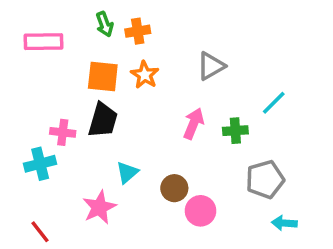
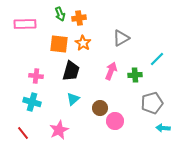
black trapezoid: (103, 120) -> (71, 71), moved
cyan cross: (40, 164) -> (32, 102), moved, turned 30
pink star: (99, 207) -> (59, 130), moved

